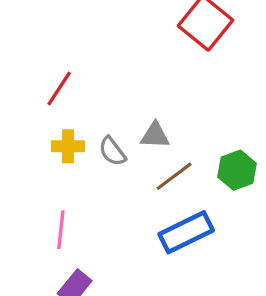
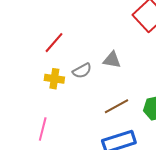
gray triangle: (155, 135) -> (112, 60), moved
gray semicircle: (112, 151) -> (82, 71), moved, turned -90

